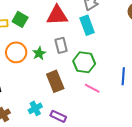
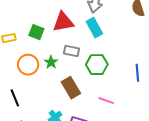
green square: (20, 19) -> (36, 32), moved
gray rectangle: (61, 45) -> (72, 51), turned -56
pink line: (92, 88) -> (106, 101), moved

